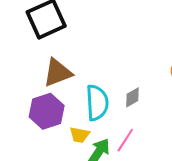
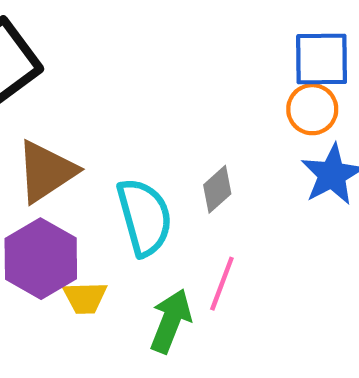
yellow trapezoid: (80, 135) -> (85, 298), moved

